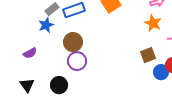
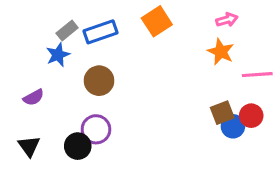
brown square: (148, 55) -> (222, 113), moved
purple circle: (77, 61) -> (96, 129), moved

